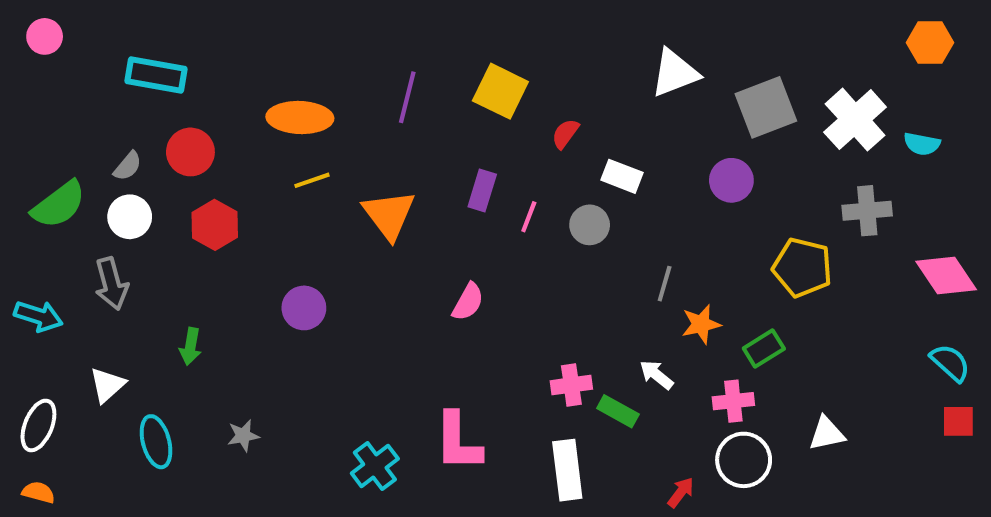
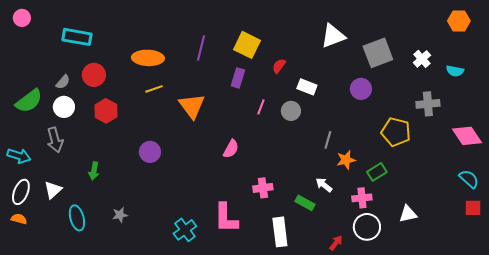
white cross: (855, 120) -> (422, 59), size x0.6
purple rectangle: (482, 190) -> (238, 78), moved
pink cross: (571, 385) -> (263, 188), moved
white ellipse: (38, 425) -> (21, 192), moved
orange semicircle: (38, 492) -> (19, 219), moved

